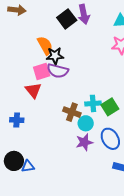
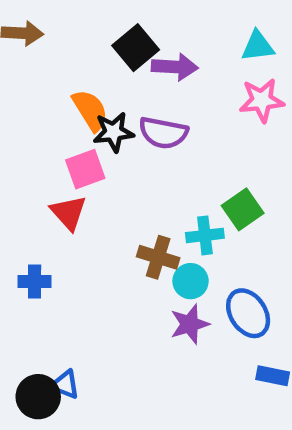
purple arrow: (84, 14) -> (175, 67), moved, turned -72
purple semicircle: (58, 71) -> (163, 133), moved
green square: (110, 107) -> (243, 209), moved
black circle: (14, 161) -> (38, 397), moved
blue triangle: (28, 166) -> (65, 385), turned 32

